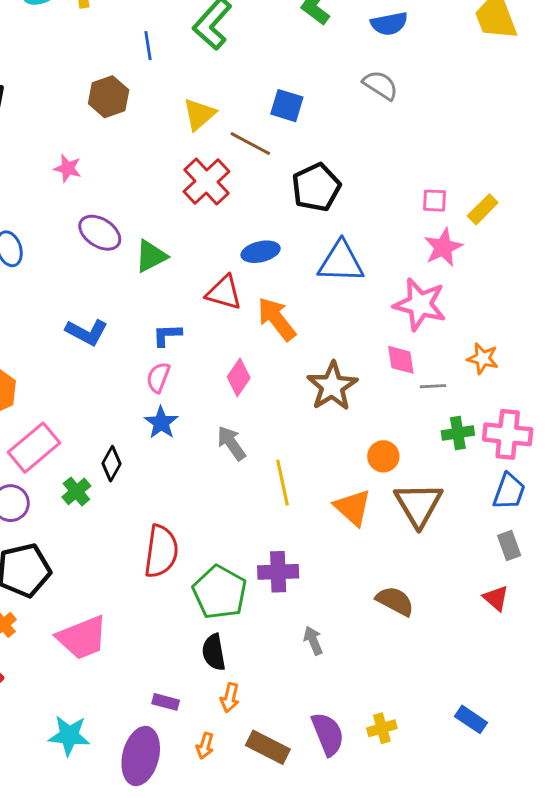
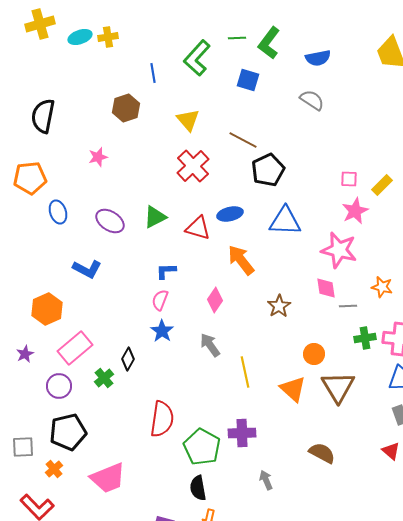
blue square: (287, 106) -> (248, 80), moved
yellow triangle: (199, 114) -> (188, 120), turned -30
brown line: (250, 144) -> (243, 140), moved
pink star: (68, 168) -> (98, 157), turned -30
purple ellipse: (100, 233) -> (110, 221), moved
red triangle: (224, 293) -> (198, 228), moved
blue L-shape: (87, 332) -> (87, 269), moved
brown star: (332, 386) -> (279, 306), size x0.7

